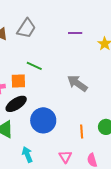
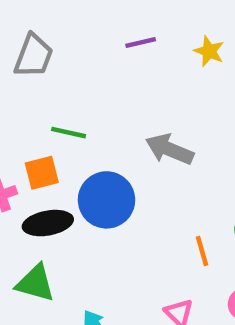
black ellipse: (16, 104) -> (48, 223), turned 35
blue circle: (43, 120) -> (106, 200), moved

